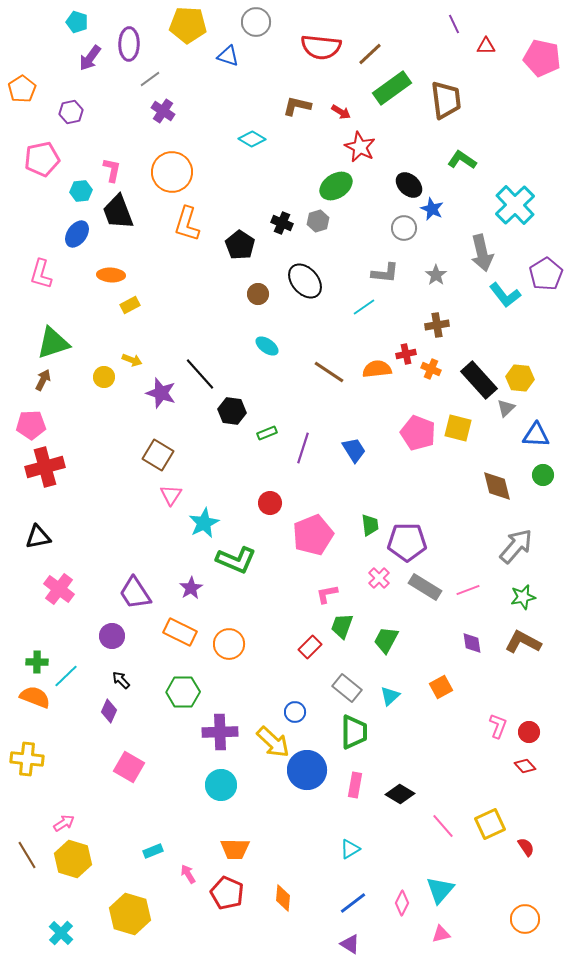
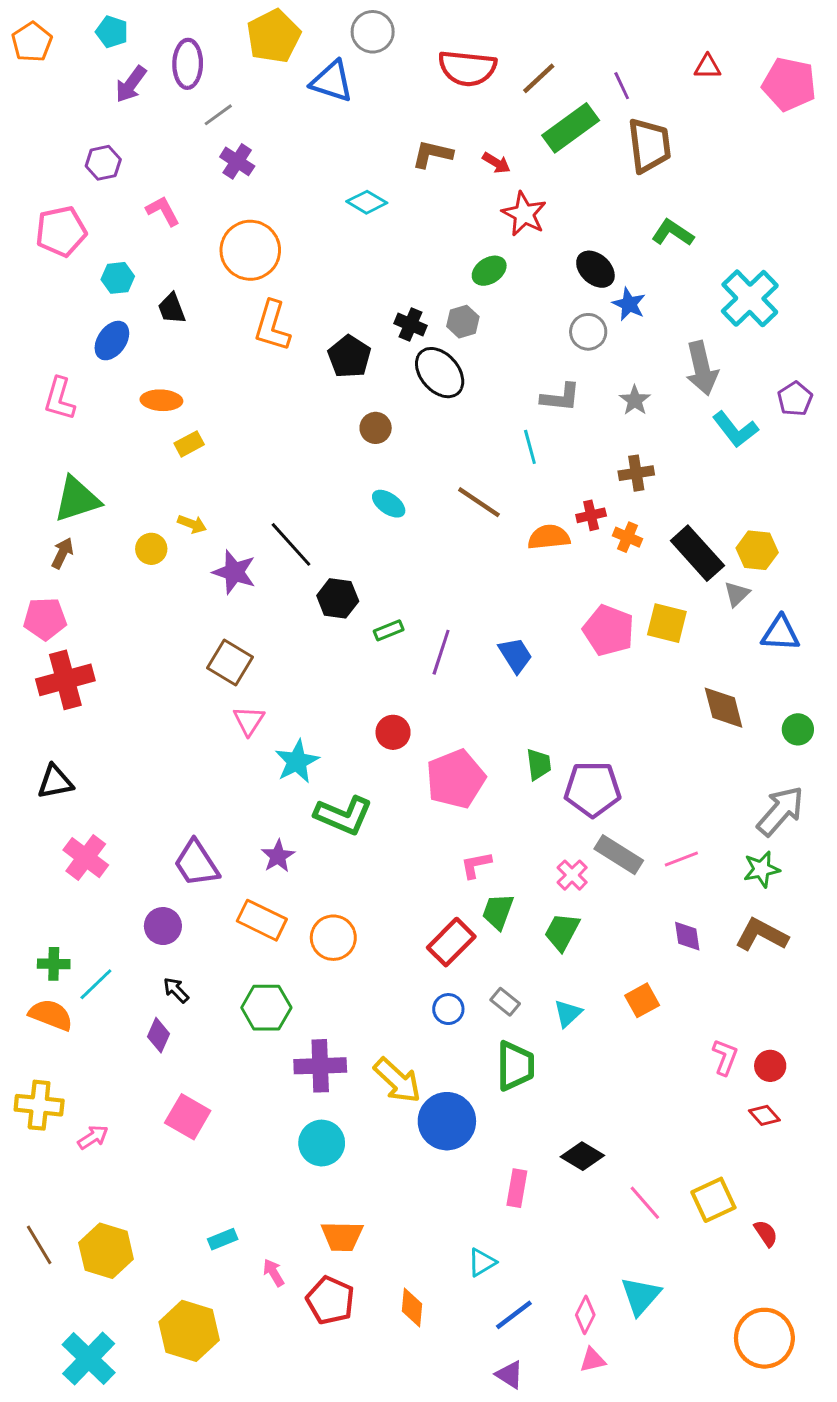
purple line: (454, 24) -> (622, 86), moved
yellow pentagon: (188, 25) -> (274, 36), turned -30
blue triangle: (228, 56) -> (332, 81), size x1.4
orange pentagon: (22, 89) -> (32, 42), moved
pink L-shape: (112, 170) -> (163, 211), moved, turned -40
green ellipse: (336, 186) -> (489, 271), size x0.7
black trapezoid: (118, 212) -> (172, 309), size x0.6
purple pentagon: (546, 274) -> (795, 399), size x0.7
black ellipse: (305, 281) -> (440, 373), moved
cyan line: (364, 307) -> (530, 447), turned -70
brown line: (329, 372) -> (479, 502), moved
green circle: (543, 475) -> (798, 729), moved
gray arrow: (516, 546) -> (780, 811), moved
pink cross: (379, 578) -> (572, 875), moved
red rectangle: (310, 647) -> (451, 942), size x1.4
gray rectangle: (347, 688) -> (505, 1002), size x0.7
blue circle: (295, 712) -> (448, 1009), moved
pink rectangle: (355, 785) -> (517, 1188), moved
pink arrow: (64, 823) -> (93, 1137), moved
cyan triangle: (350, 849) -> (482, 1262), moved
orange circle: (525, 919) -> (764, 1338), size x1.4
cyan cross: (61, 933) -> (89, 1359), size x1.5
pink triangle: (441, 934) -> (593, 1360), moved

